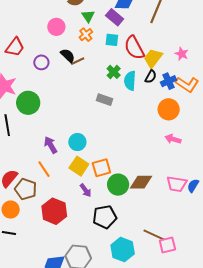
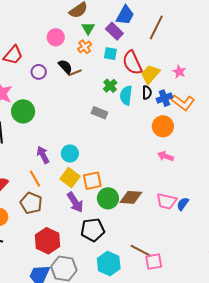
black semicircle: (151, 77) -> (147, 93), turned -32
brown pentagon: (26, 189) -> (31, 203), moved
purple arrow: (86, 190) -> (75, 202), size x1.5
red hexagon: (54, 211) -> (47, 241), moved

